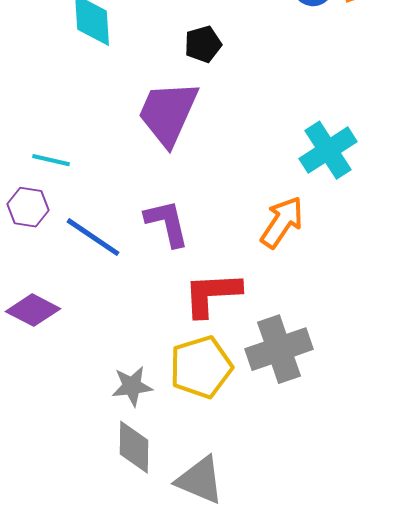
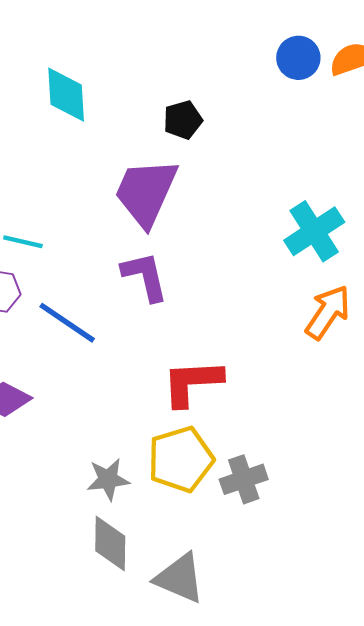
orange arrow: (282, 222) -> (328, 312), moved
purple L-shape: (167, 223) -> (145, 276), moved
gray cross: (279, 349) -> (244, 479), moved, size x0.7

